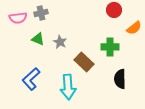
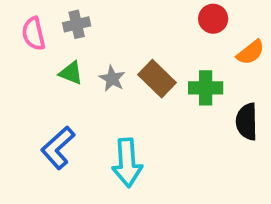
pink semicircle: (18, 18) -> (34, 34), turned 84
brown rectangle: (84, 62) -> (157, 79), moved
black semicircle: (120, 79) -> (247, 122), moved

